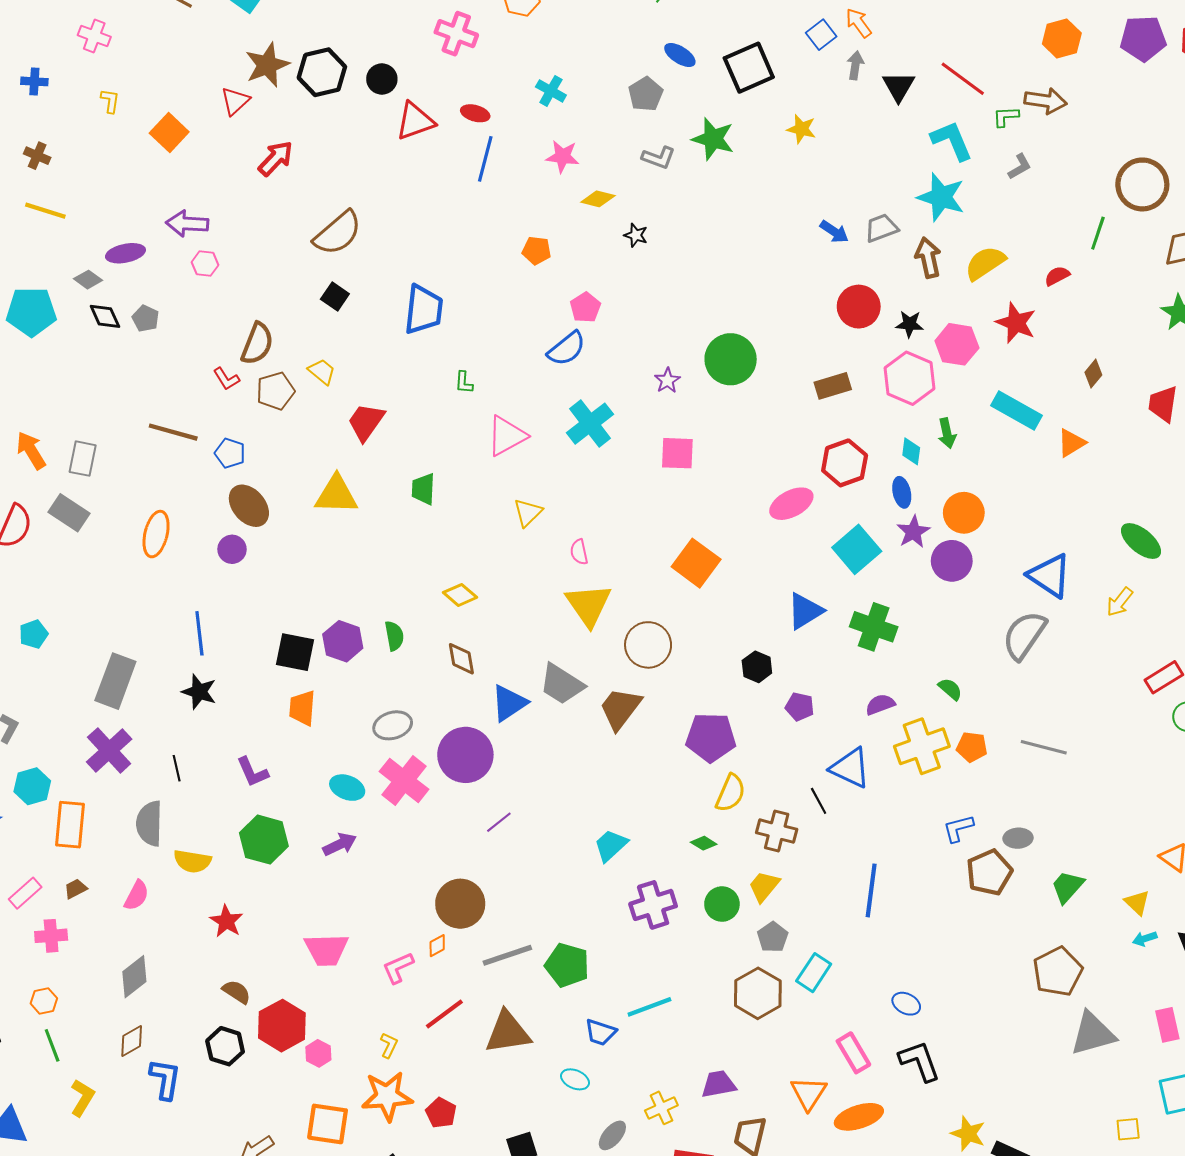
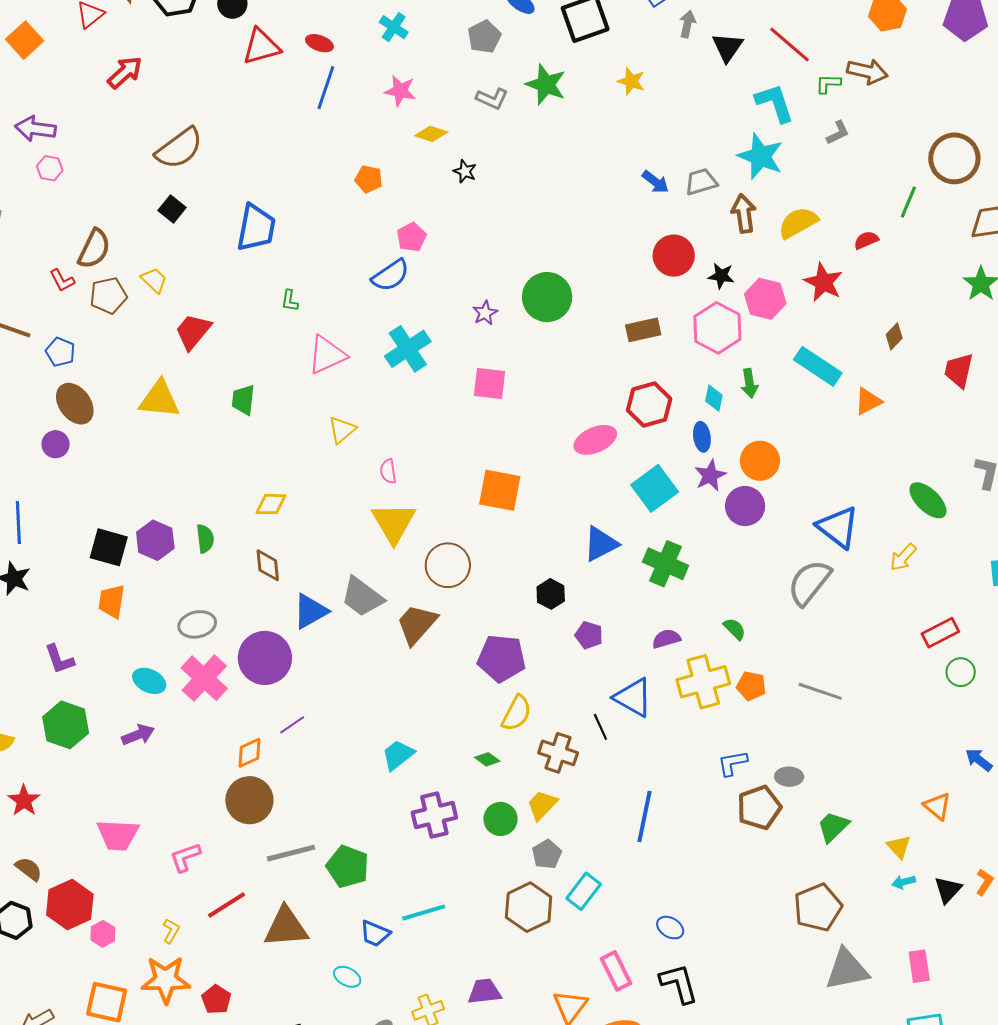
orange square: (696, 563) -> (500, 490), turned -30
yellow diamond: (460, 595) -> (271, 504), turned -44
orange diamond: (437, 946) -> (250, 753), moved, size x1.4

